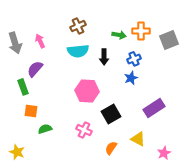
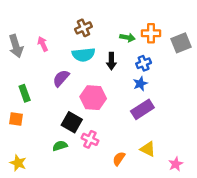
purple semicircle: (35, 69) -> (61, 78), moved
purple rectangle: (154, 108) -> (142, 109), moved
orange square: (31, 111) -> (16, 119), moved
black square: (111, 114) -> (72, 122), moved, turned -30
green semicircle: (45, 129) -> (60, 146), moved

